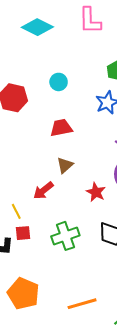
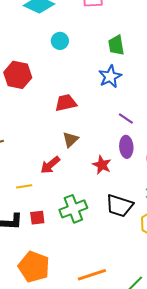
cyan circle: (59, 82) -> (60, 41), moved
yellow line: (16, 211) -> (24, 186), turned -70
red square: (23, 233) -> (37, 218), moved

